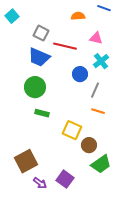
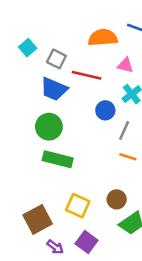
cyan square: (12, 16) -> (28, 48), moved
orange semicircle: (78, 16) -> (103, 38), size x1.6
green rectangle: (42, 113) -> (58, 159), size x1.6
yellow square: (72, 130) -> (78, 206), moved

